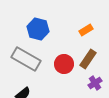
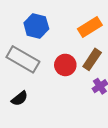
orange rectangle: (86, 30) -> (90, 27), size x1.5

